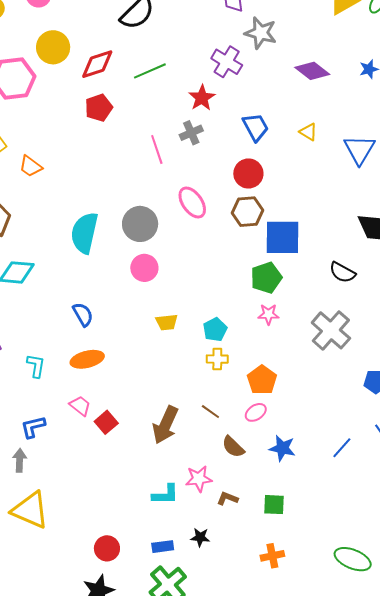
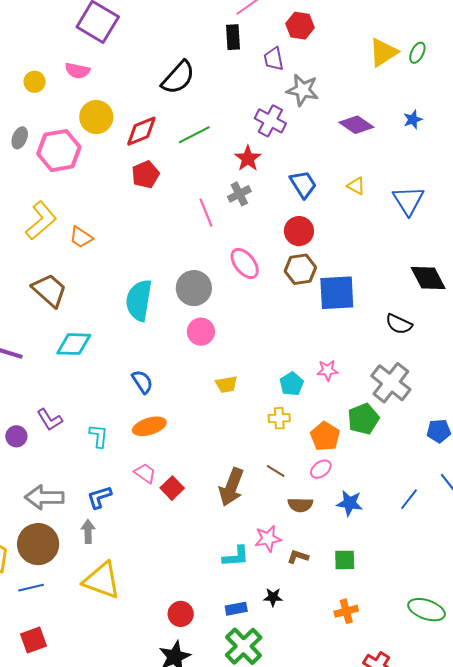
green pentagon: (266, 278) -> (363, 419), moved
cyan pentagon: (215, 330) -> (292, 384), moved
brown semicircle: (233, 447) -> (300, 505), turned -40

